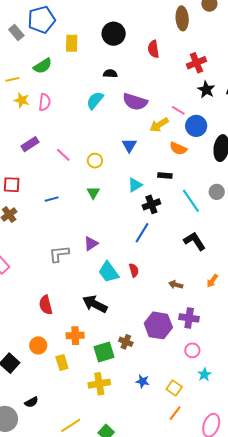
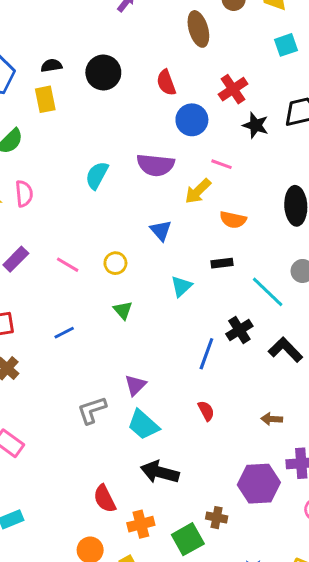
black semicircle: (110, 74) -> (51, 66), moved
blue circle: (196, 126) -> (192, 120), moved
black cross: (151, 204) -> (239, 330), moved
cyan trapezoid: (109, 272) -> (143, 425), moved
red semicircle: (46, 305) -> (105, 499), moved

